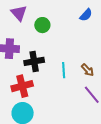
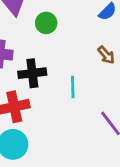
brown arrow: (88, 70) -> (106, 55), moved

